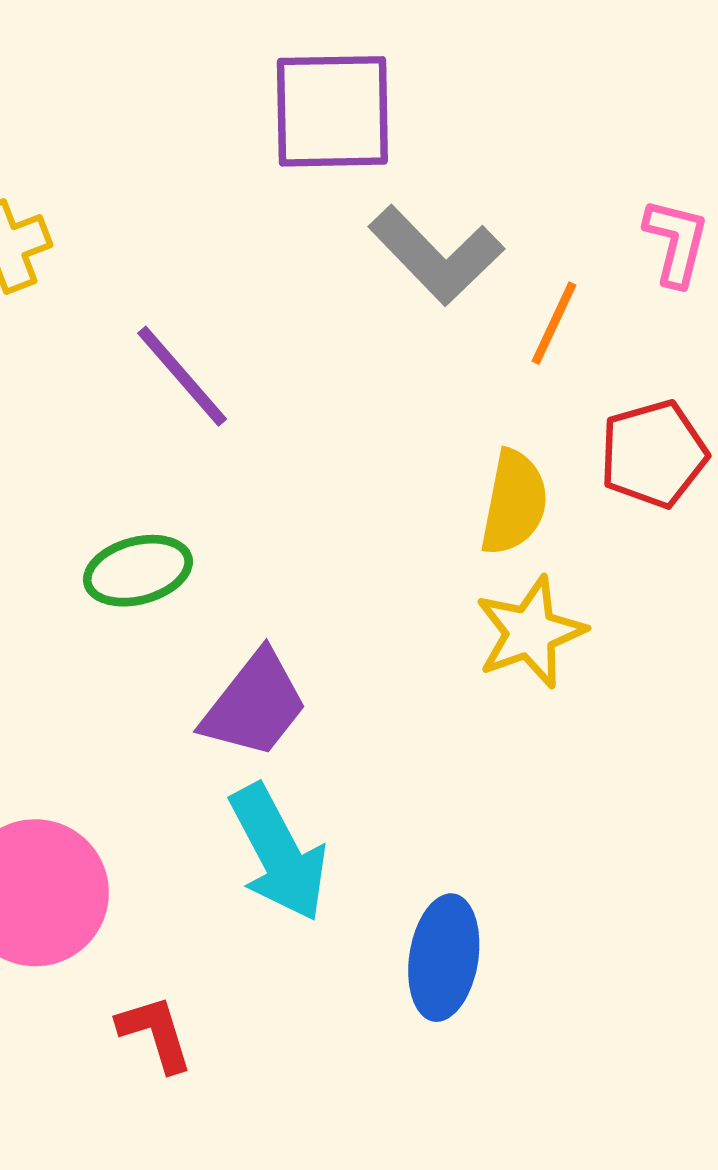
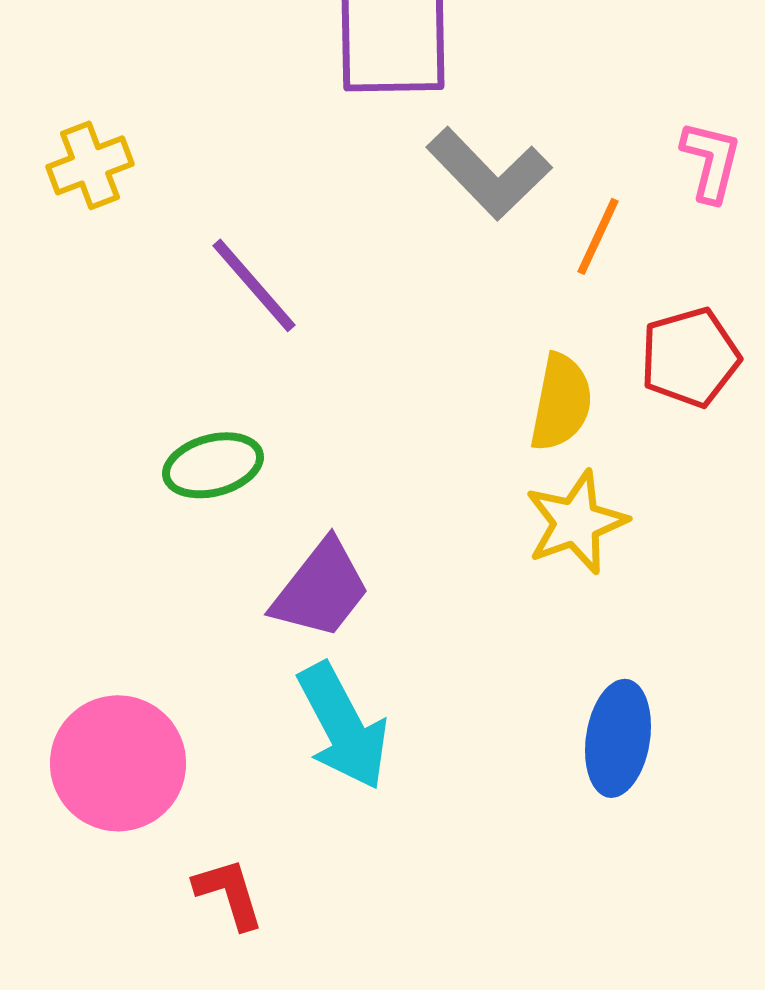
blue ellipse: (444, 958) -> (618, 738), moved

